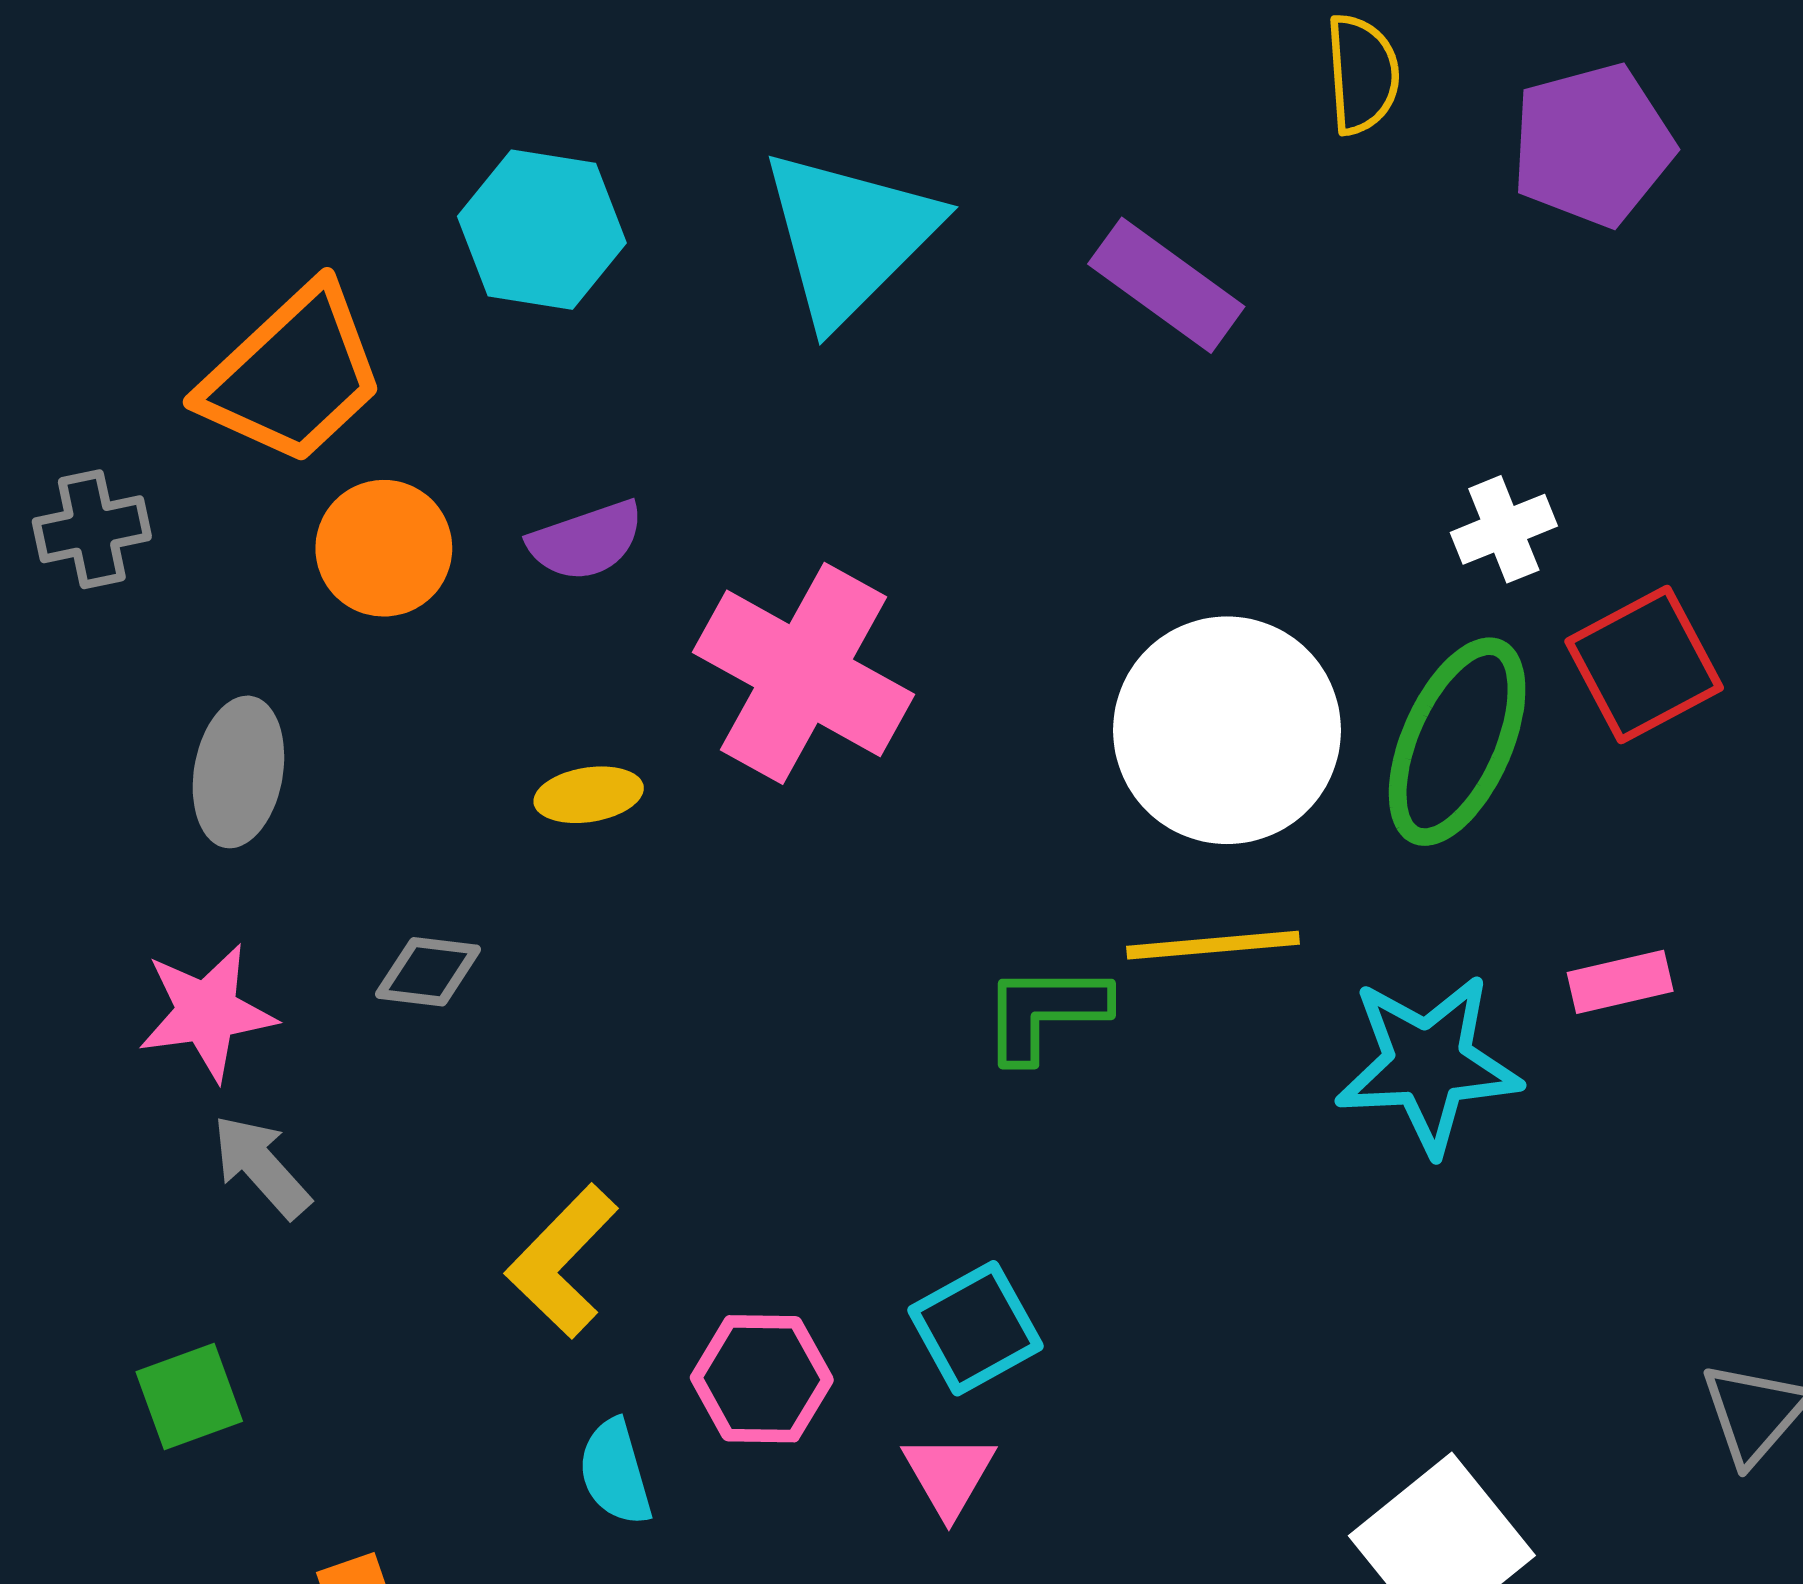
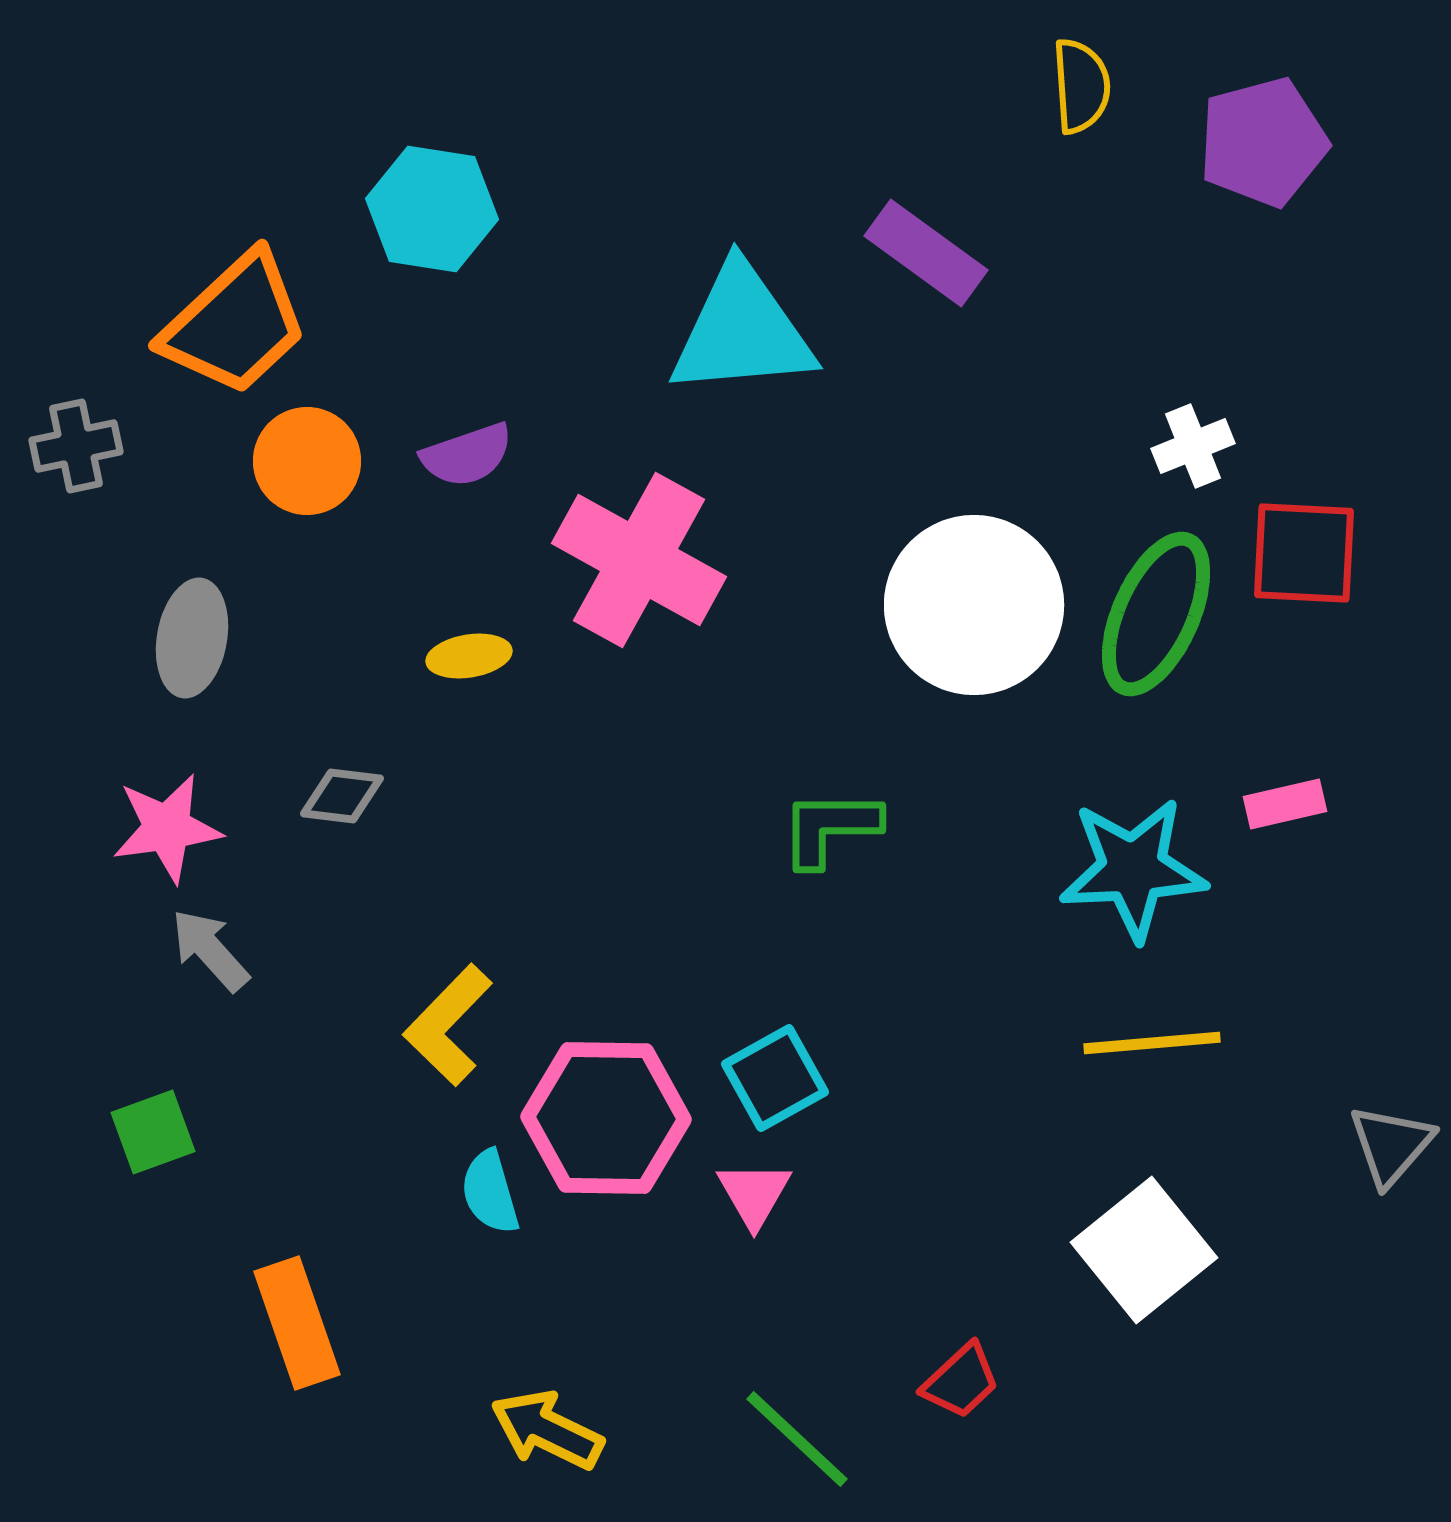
cyan triangle: (849, 236) -> (742, 331), moved, turned 40
red square: (1644, 665) -> (1304, 553), turned 31
yellow line: (1213, 945) -> (1152, 1043), moved
pink hexagon: (762, 1379) -> (606, 1118), size x1.5

